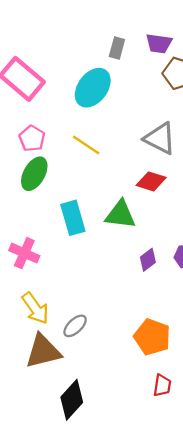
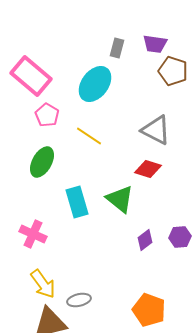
pink pentagon: (32, 138) -> (47, 115), moved
green triangle: (120, 215) -> (120, 199), turned 32
gray ellipse: (75, 326) -> (79, 300), turned 30

